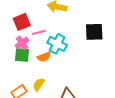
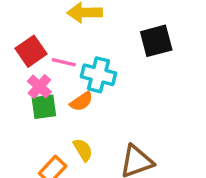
pink line: (39, 32) -> (64, 62), turned 40
yellow semicircle: (39, 85) -> (83, 150), turned 128

